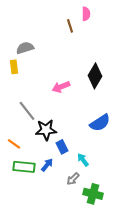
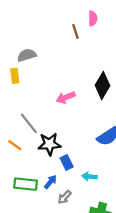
orange line: (14, 144) -> (15, 145), moved
cyan arrow: (83, 160) -> (89, 176), turned -48
gray arrow: (73, 179) -> (65, 197), moved

